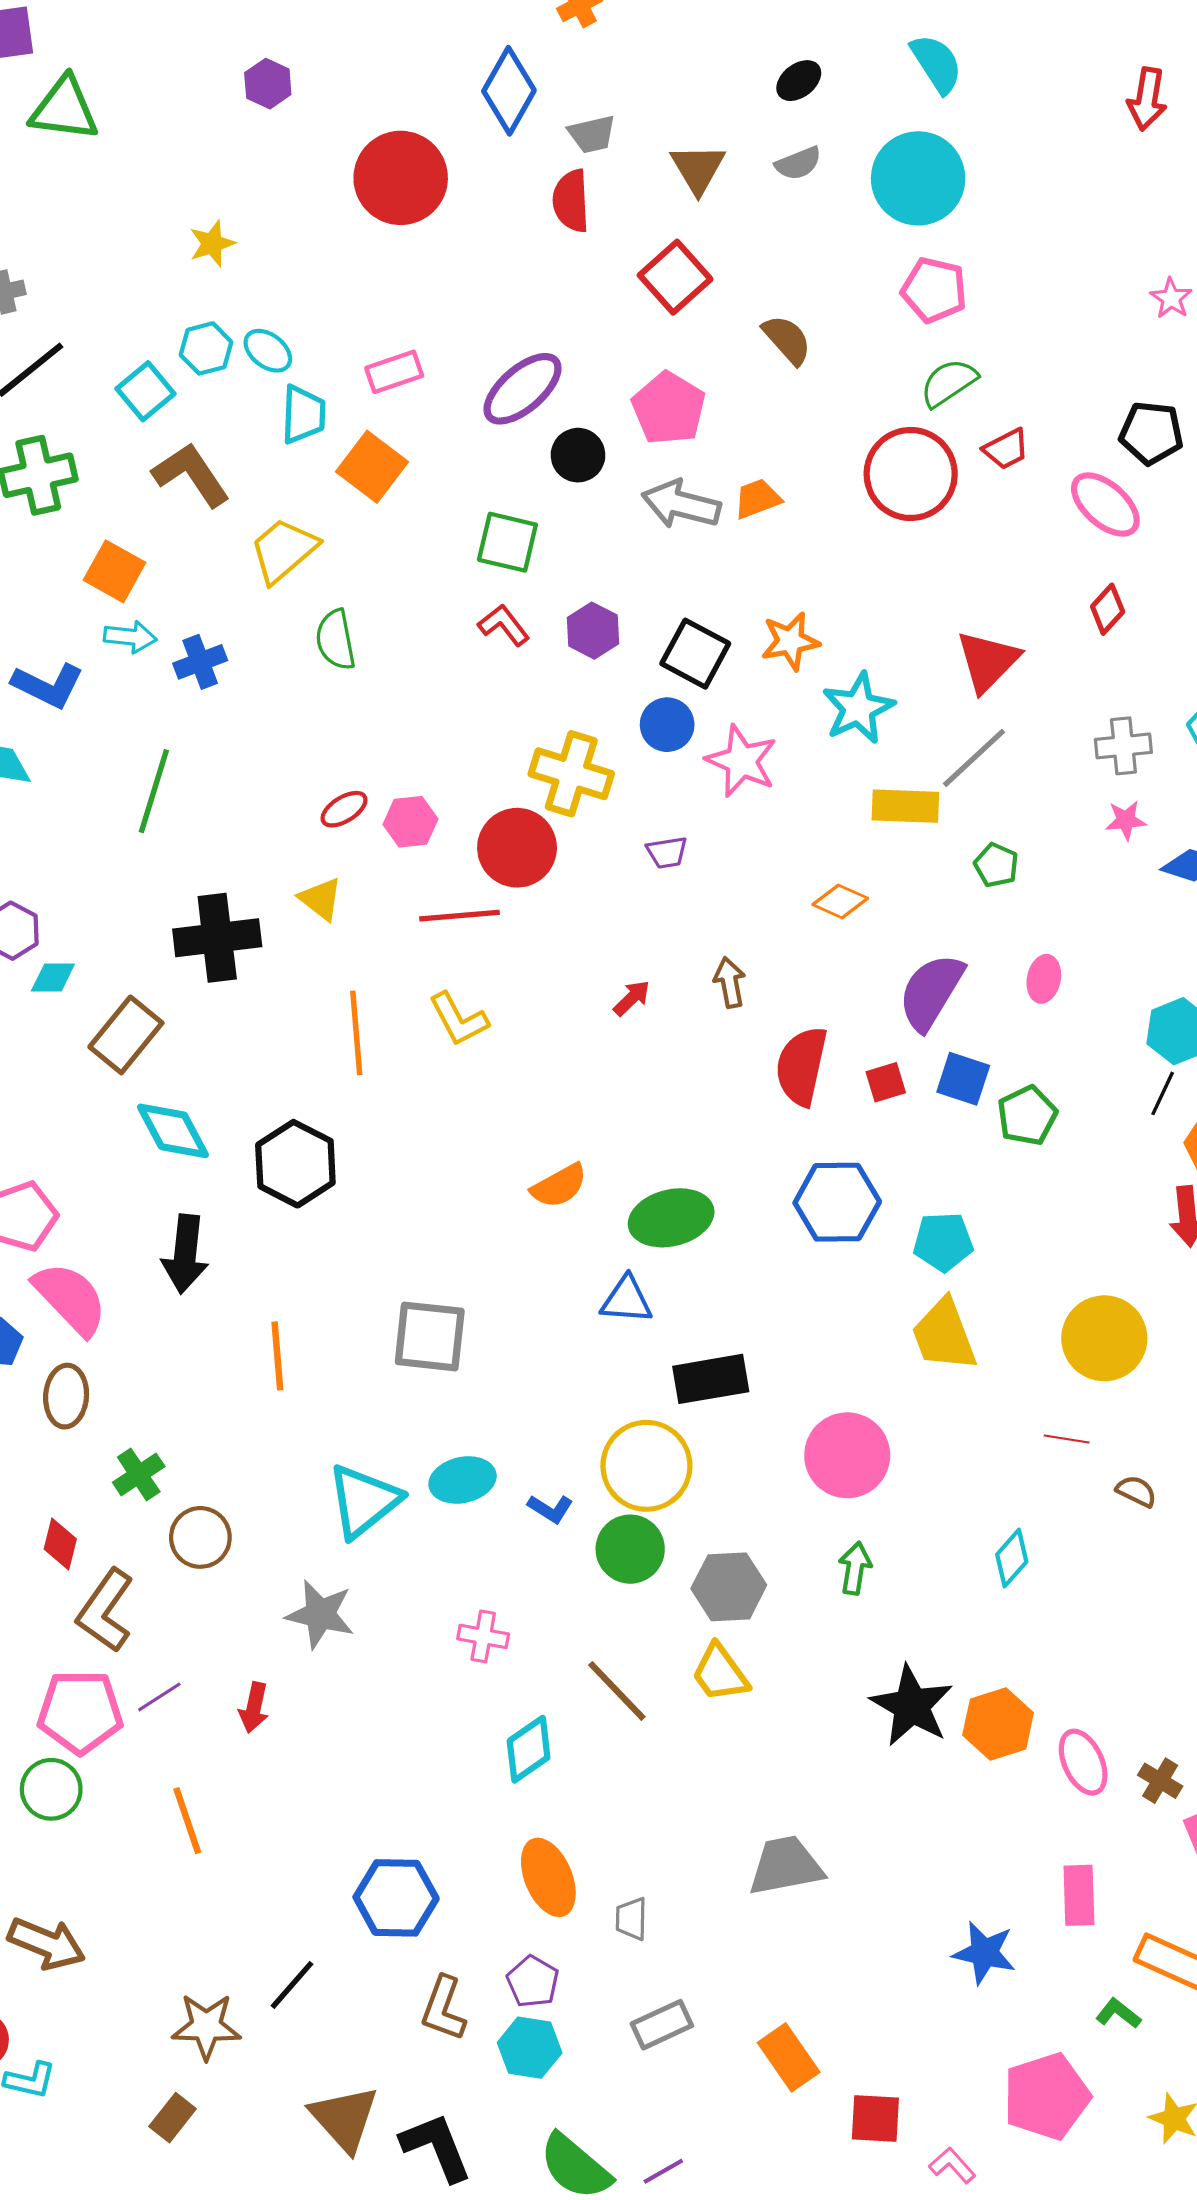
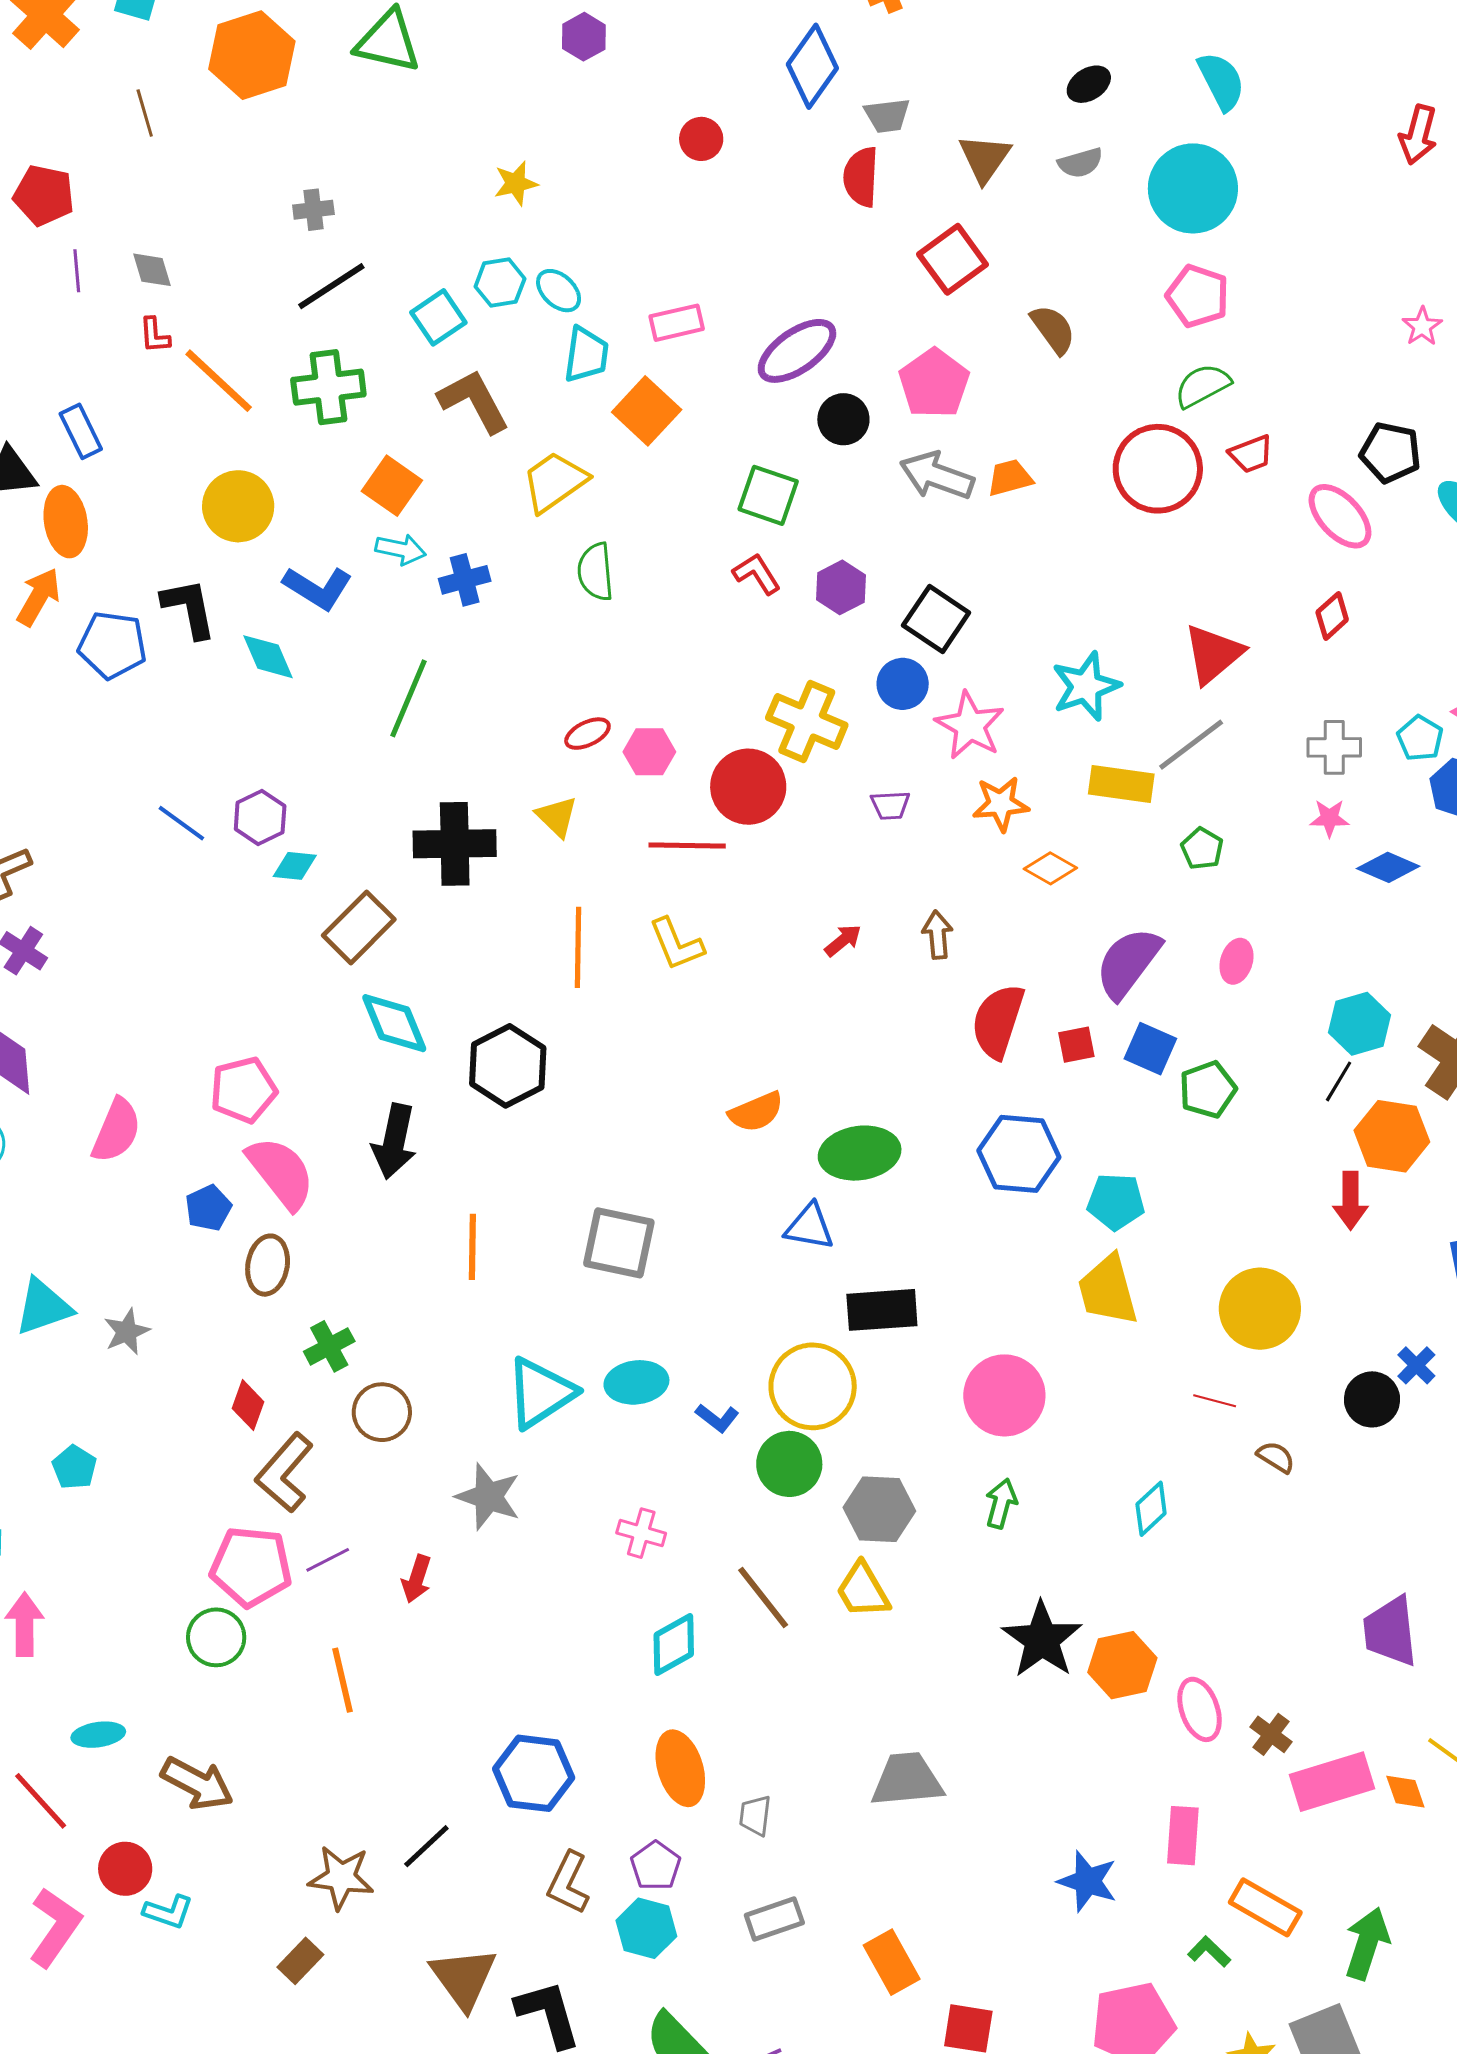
red circle: (401, 178) -> (701, 139), size x0.5
orange star: (790, 641) -> (1001, 804), moved

